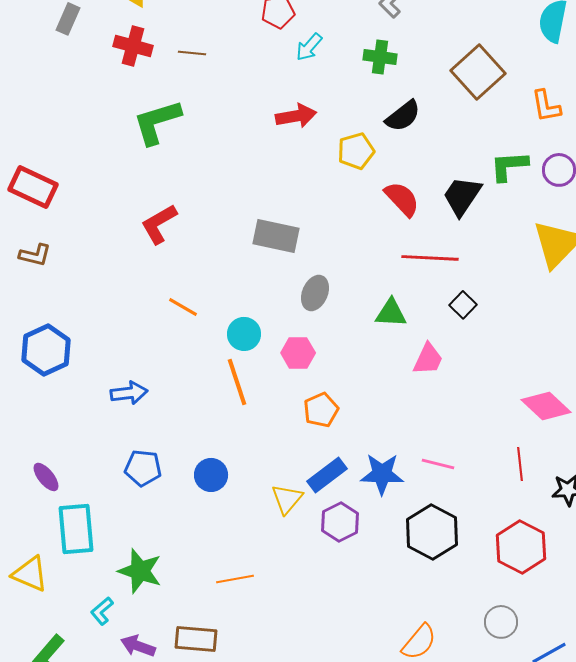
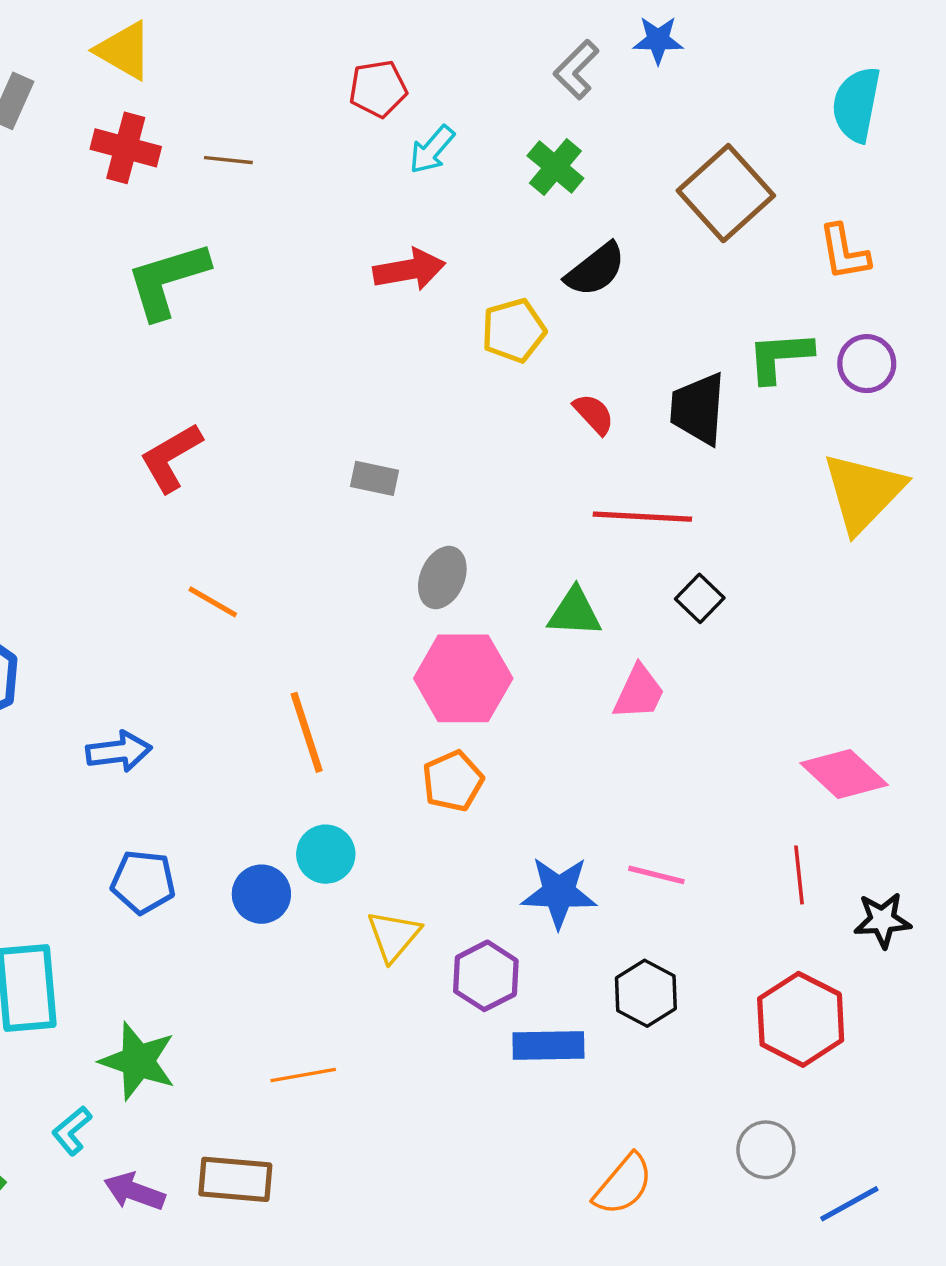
green cross: (380, 57) -> (555, 167), turned 32
black trapezoid: (462, 196) -> (698, 409), turned -30
red semicircle: (402, 199) -> (594, 414), size x0.7
gray rectangle: (276, 236) -> (374, 478), size x0.6
cyan circle: (244, 334) -> (326, 854), moved
pink hexagon: (298, 353) -> (463, 678), moved, size x1.6
blue rectangle: (327, 475) -> (548, 1045), moved, turned 36
black hexagon: (432, 532) -> (646, 993), size x0.7

